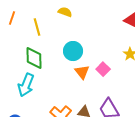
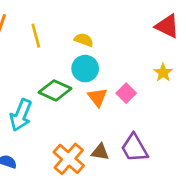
yellow semicircle: (65, 12) -> (84, 40), moved
green diamond: (34, 58) -> (55, 90), moved, turned -65

